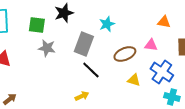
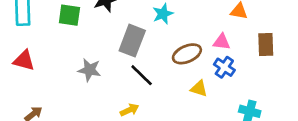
gray star: (47, 48) -> (89, 70), moved
blue cross: (162, 72) -> (224, 67), moved, size x0.7

